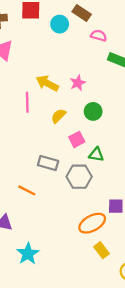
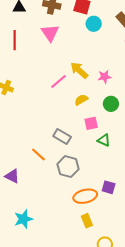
cyan circle: (60, 24) -> (94, 24), moved
pink line: (27, 102) -> (58, 82), turned 36
gray hexagon: (79, 177) -> (68, 167), moved
cyan star: (28, 254) -> (23, 219), moved

